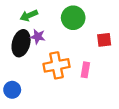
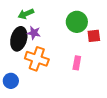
green circle: (73, 18) -> (77, 22), moved
orange cross: (57, 65) -> (37, 59), moved, turned 30

